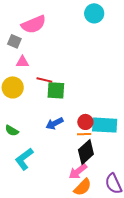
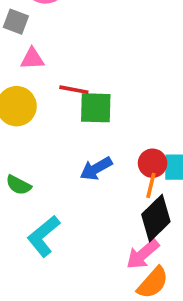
orange line: (84, 134) -> (151, 185), turned -72

